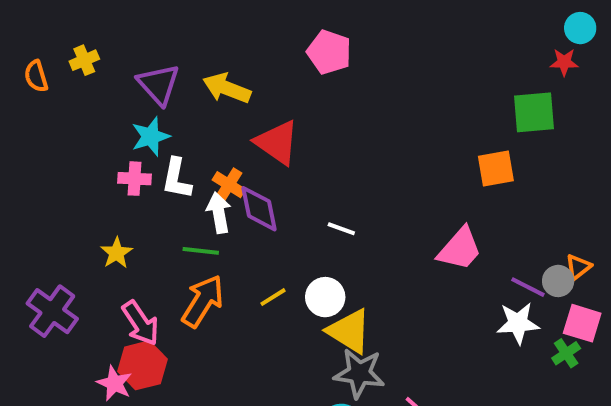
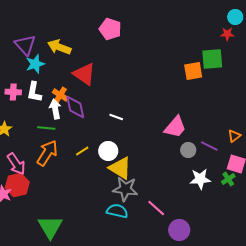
cyan star: (151, 136) -> (35, 64), moved
orange square: (496, 169) -> (193, 71), moved
gray circle: (558, 281) -> (188, 150), moved
white star: (518, 323) -> (200, 179), moved

